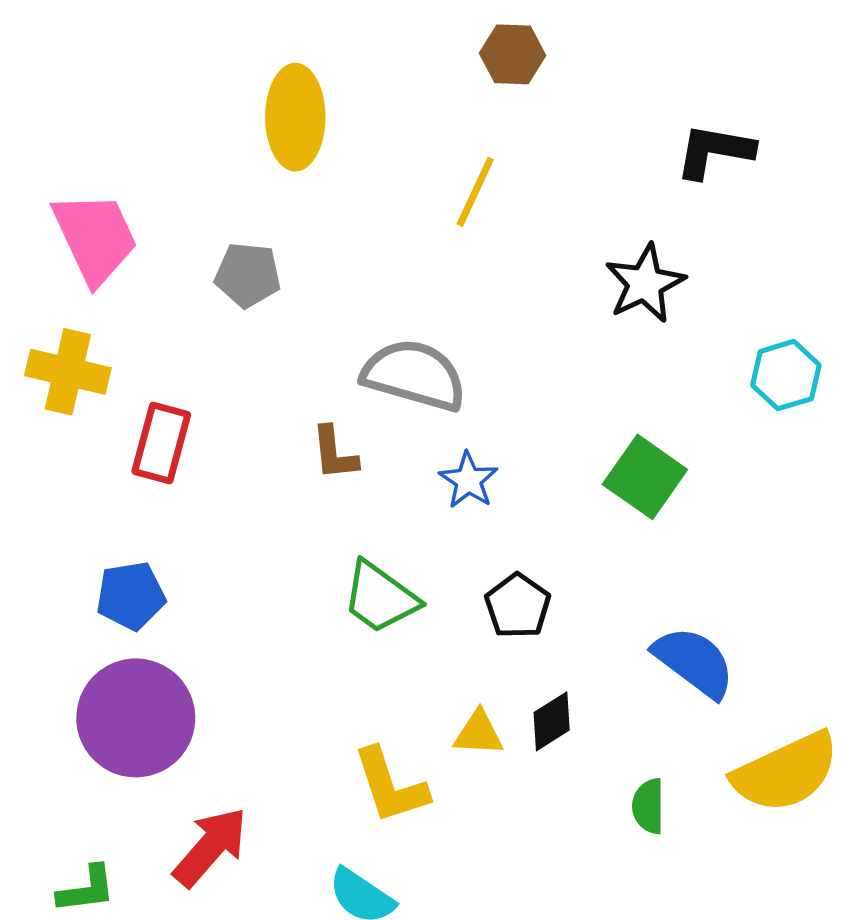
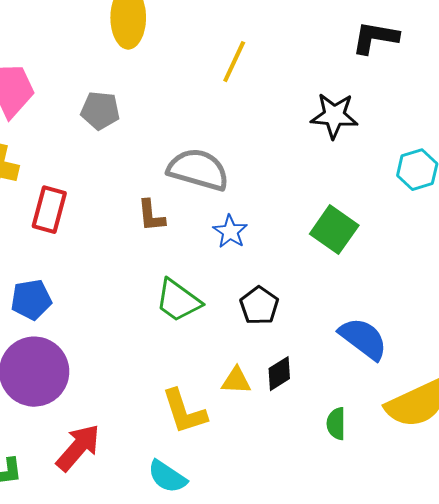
black star: (645, 283) -> (334, 116), turned 30

